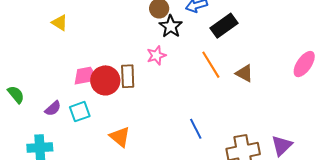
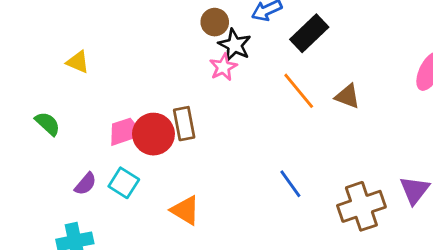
pink star: (156, 55) -> (223, 67), moved
green semicircle: (16, 95) -> (48, 124), moved
cyan square: (80, 112) -> (124, 183), turned -30

